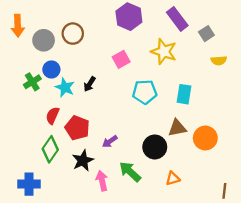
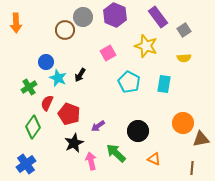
gray circle: (44, 40) -> (83, 17), moved
yellow semicircle: (219, 60) -> (184, 58), moved
green cross: (32, 82) -> (29, 87), moved
cyan pentagon: (145, 92) -> (129, 82), turned 30
brown triangle: (177, 128) -> (201, 139), moved
green diamond: (50, 149) -> (33, 127), moved
orange triangle: (173, 178) -> (154, 159), turned 40
blue cross: (29, 184) -> (26, 164), turned -36
brown line: (224, 191) -> (192, 168), moved

